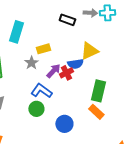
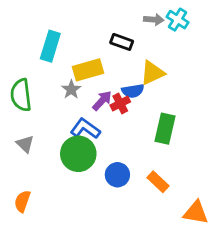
cyan cross: (107, 13) -> (178, 20), turned 35
black rectangle: (67, 20) -> (122, 42), moved
yellow rectangle: (43, 49) -> (88, 70), size x1.5
green circle: (36, 109) -> (78, 154), size x1.6
orange rectangle: (96, 112) -> (158, 182), moved

